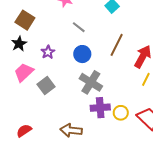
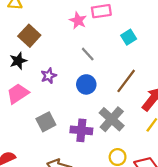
gray cross: (91, 82) -> (112, 119), moved
gray square: (46, 85) -> (46, 122), moved
purple cross: (100, 108) -> (81, 130), moved

